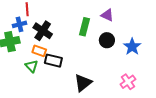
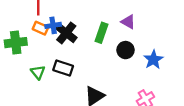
blue cross: (20, 24) -> (53, 25), moved
black cross: (43, 31) -> (66, 33), moved
orange rectangle: (39, 51) -> (40, 28), moved

